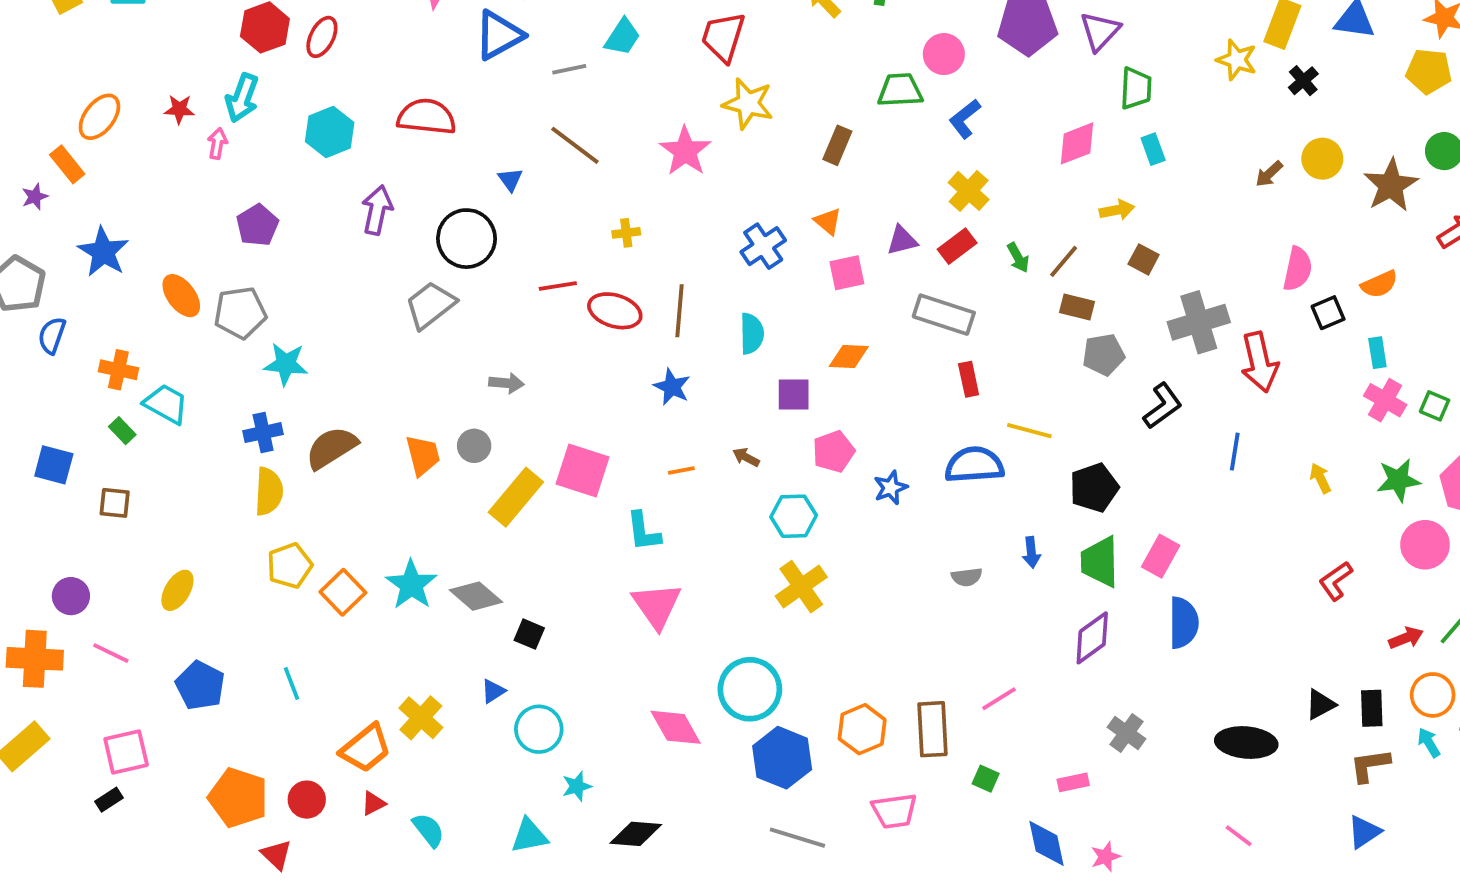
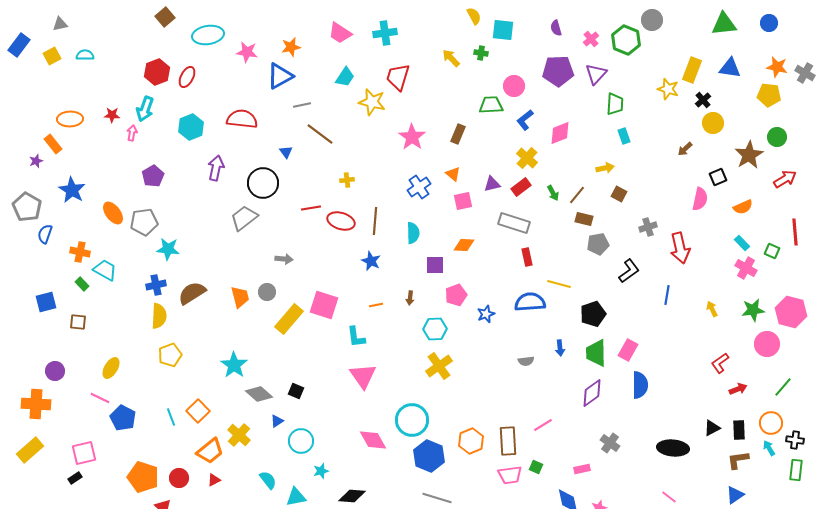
gray line: (569, 69) -> (302, 105), moved
yellow star: (748, 103) -> (372, 102), moved
orange ellipse: (99, 117) -> (70, 119), turned 50
pink diamond: (1077, 143) -> (560, 133), moved
pink star: (685, 151) -> (412, 137), moved
yellow circle: (1322, 159) -> (713, 123), moved
black square: (1328, 313) -> (718, 177), moved
gray cross: (1199, 322) -> (648, 227), size x0.6
cyan rectangle: (1377, 353) -> (742, 243), turned -35
green square: (1435, 406) -> (772, 251), moved
brown arrow: (746, 457) -> (410, 298), turned -112
blue square: (54, 465) -> (46, 302), turned -30
orange square: (343, 592) -> (198, 411), moved
gray diamond: (476, 596) -> (259, 394), moved
red arrow: (1406, 638) -> (738, 389), moved
pink line: (111, 653) -> (100, 398), moved
pink trapezoid: (894, 811) -> (510, 475), moved
cyan semicircle: (428, 830) -> (268, 480), moved

